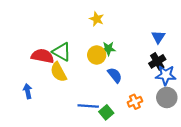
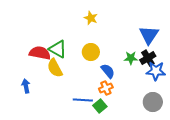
blue triangle: (158, 37) -> (149, 35), size x1.5
green star: (108, 49) -> (131, 58), moved
gray circle: (167, 97) -> (153, 102), moved
orange cross: (135, 102) -> (106, 88), moved

